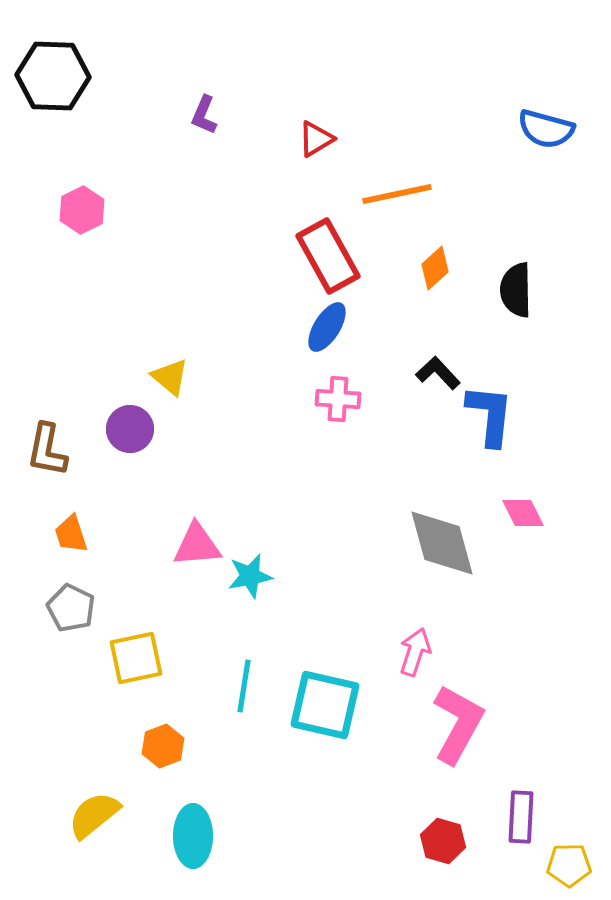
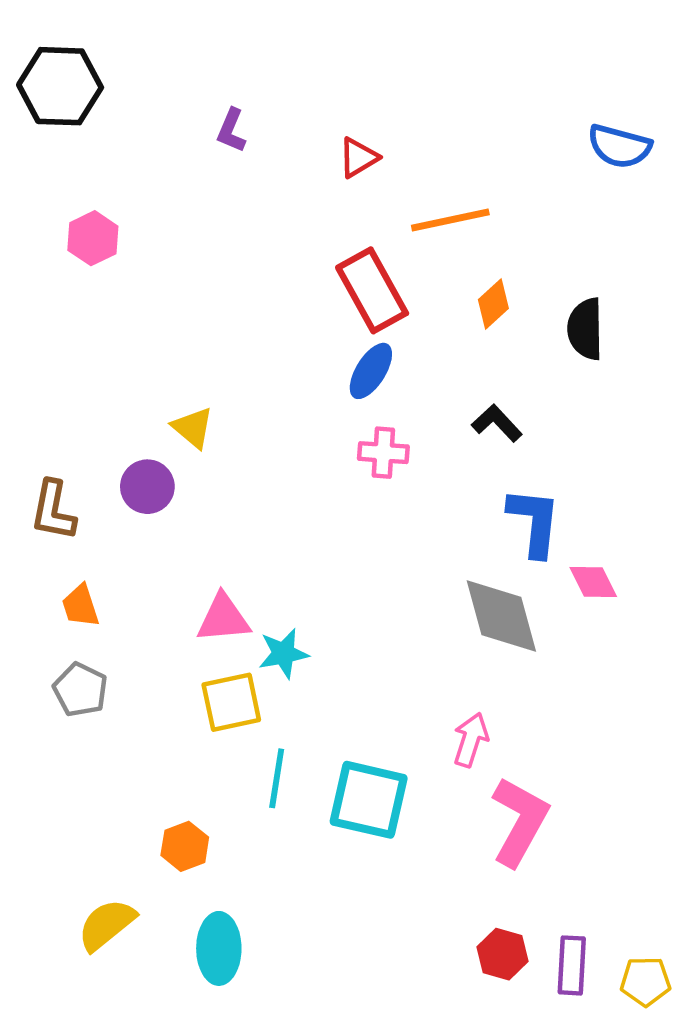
blue L-shape: (490, 415) -> (534, 522), moved
yellow square: (136, 658) -> (231, 702), moved
purple rectangle: (521, 817) -> (572, 965), moved

